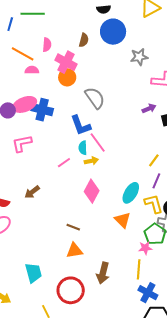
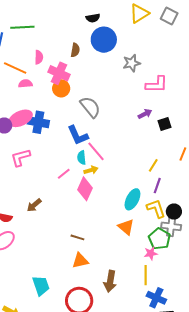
pink diamond: (92, 191) -> (85, 189), moved

